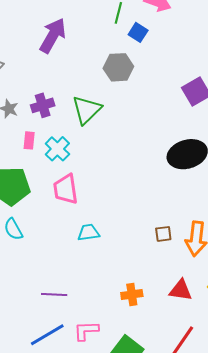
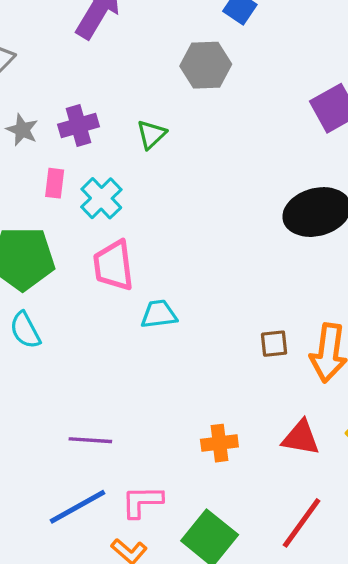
green triangle: (87, 110) -> (151, 134), size x0.6
cyan trapezoid: (88, 233) -> (159, 314), moved

